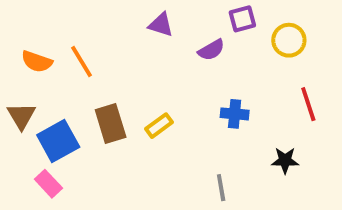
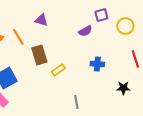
purple triangle: (161, 25) -> (41, 20), moved
brown rectangle: (111, 124) -> (39, 55), moved
gray line: (221, 188) -> (76, 102), moved

